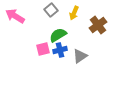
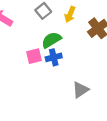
gray triangle: (80, 56) -> (80, 90), moved

